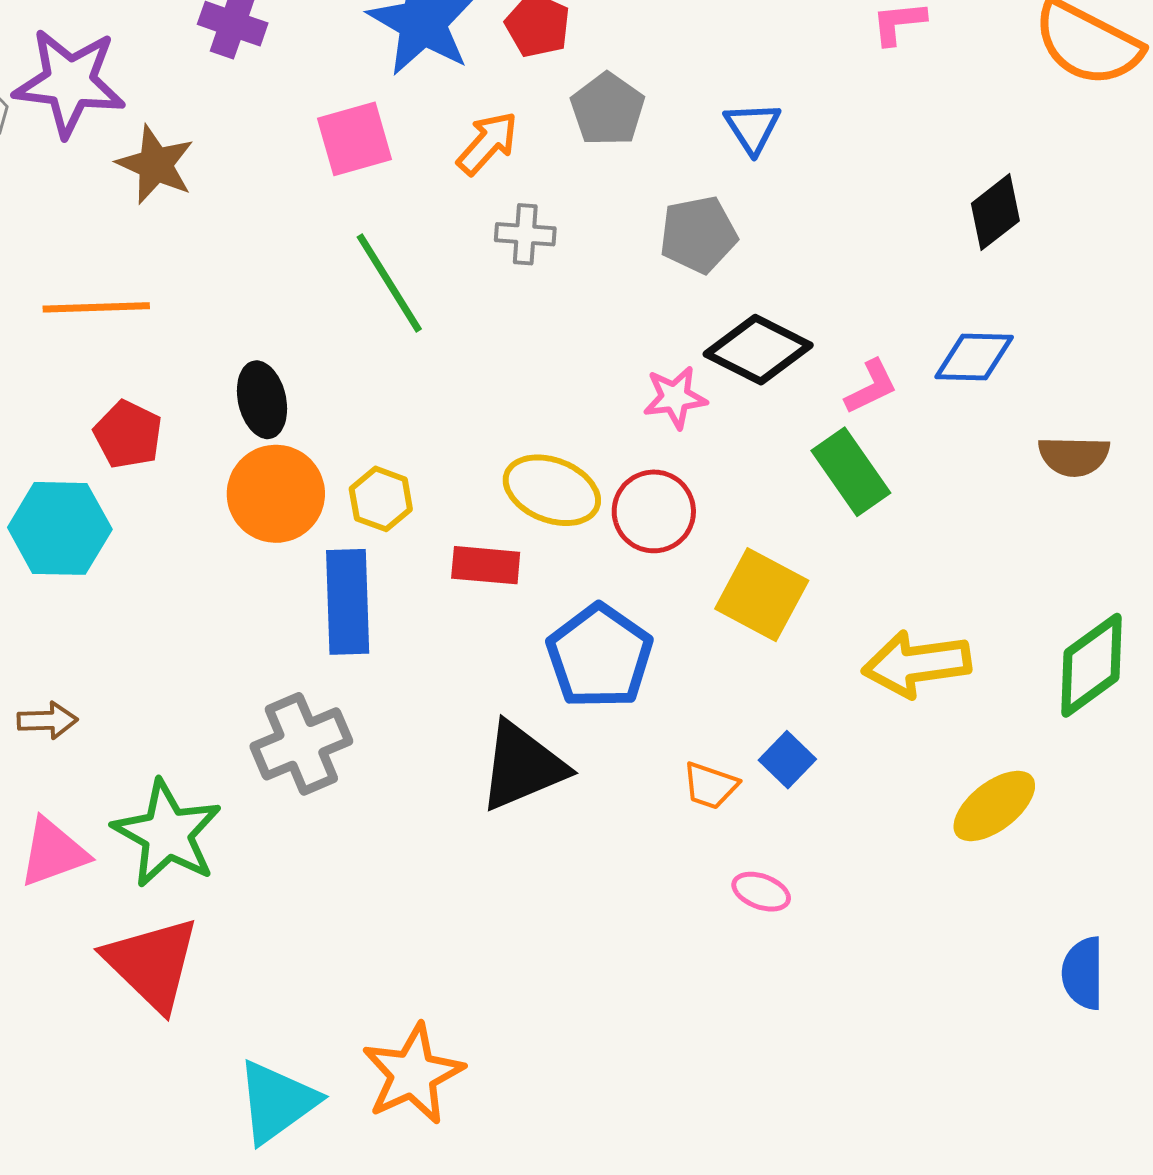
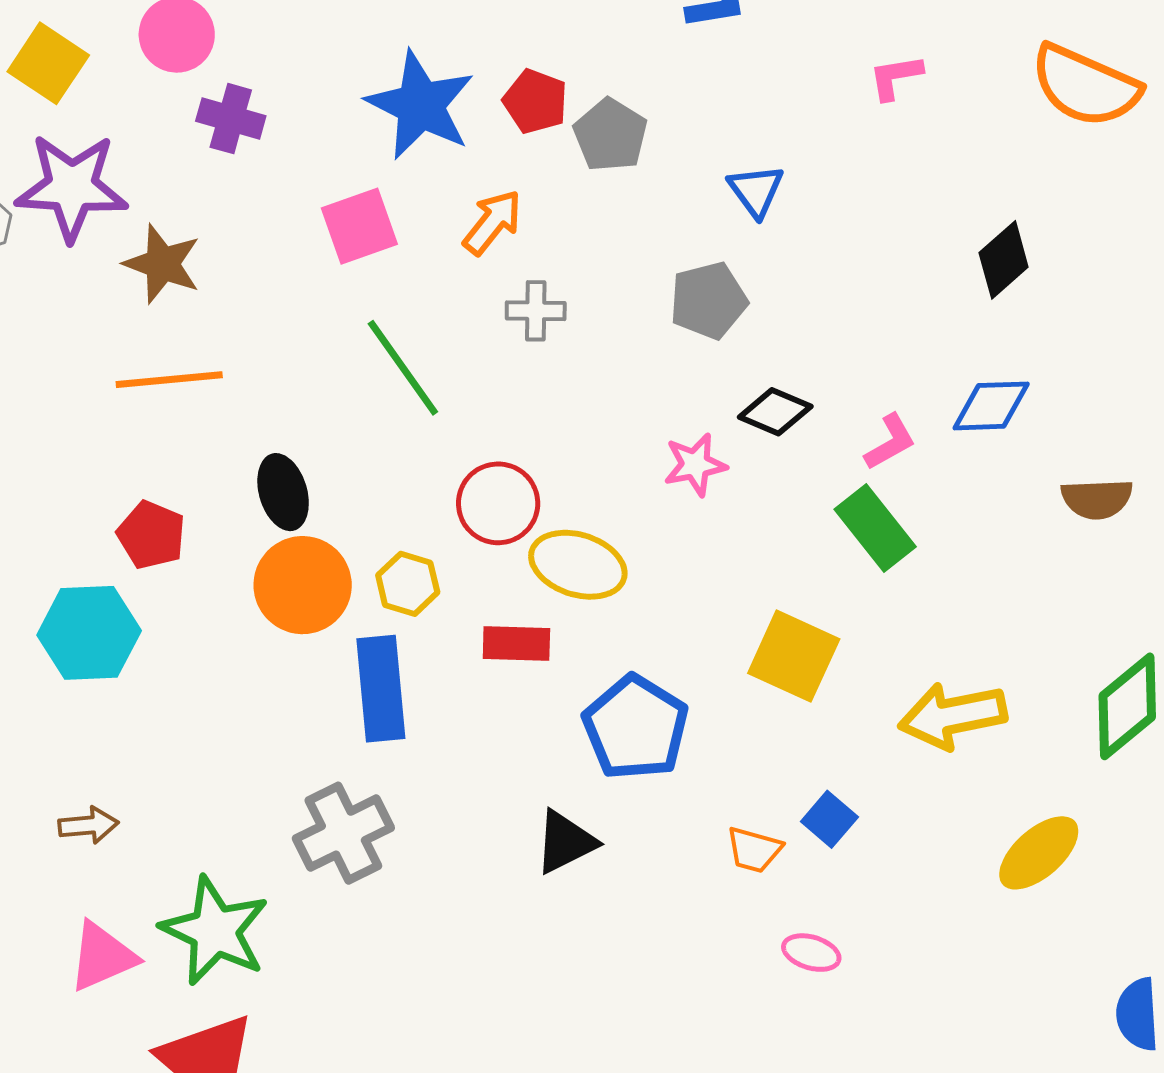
gray pentagon: (608, 109) -> (610, 135), moved
orange line: (96, 307) -> (169, 380), moved
black diamond: (758, 350) -> (775, 412), size x0.7
red circle: (654, 511) -> (498, 503), moved
black triangle: (522, 766) -> (565, 842), size x0.7

